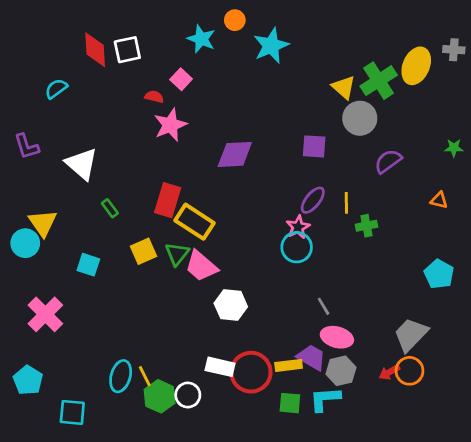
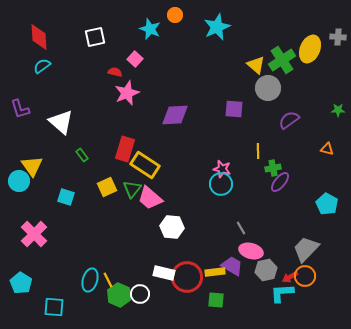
cyan star: (271, 46) -> (217, 27), moved
red diamond: (95, 50) -> (39, 37), moved
purple ellipse: (313, 200) -> (280, 182), moved
pink star: (298, 227) -> (222, 169), turned -30
gray hexagon: (341, 371) -> (266, 270), moved
cyan L-shape: (325, 399) -> (282, 293), moved

